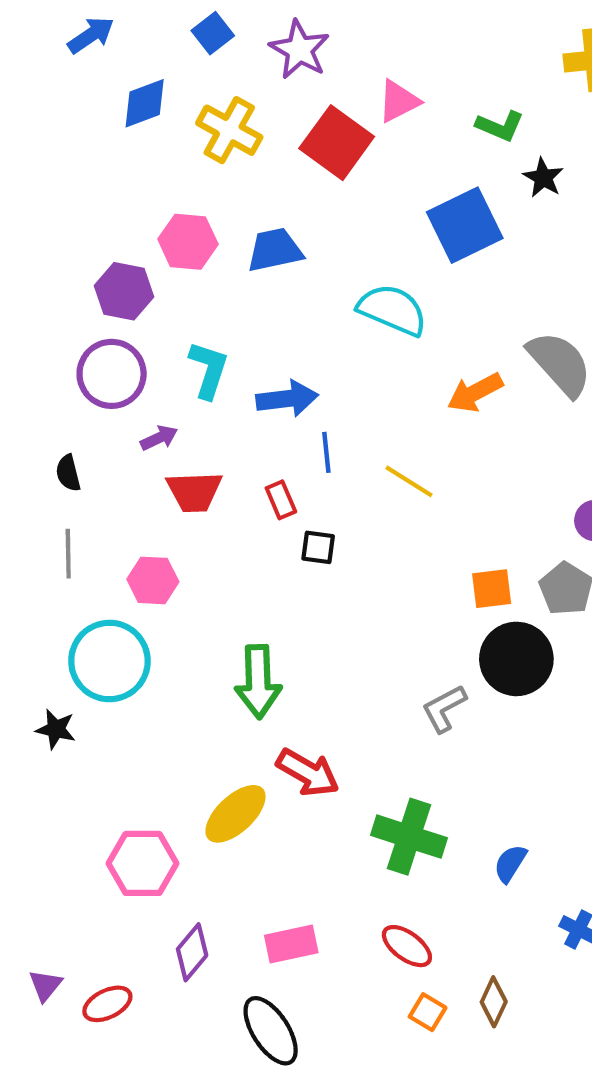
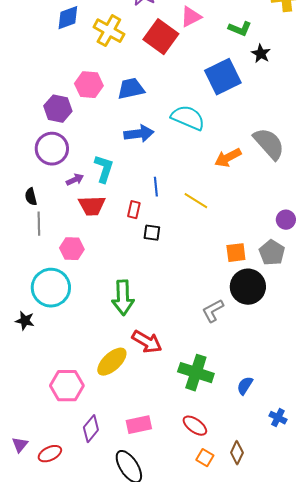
cyan L-shape: (209, 370) -> (104, 169), moved
blue arrow: (287, 399) -> (139, 134), moved
red rectangle: (281, 500) -> (134, 210), turned 36
gray line: (68, 554) -> (39, 224), moved

